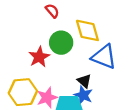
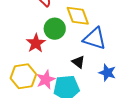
blue star: (83, 95) -> (107, 73), moved

